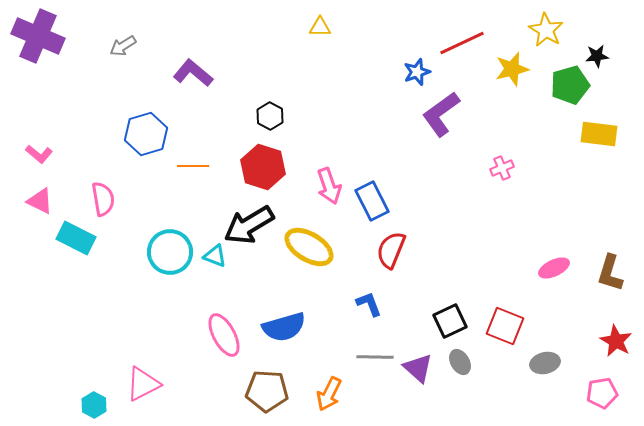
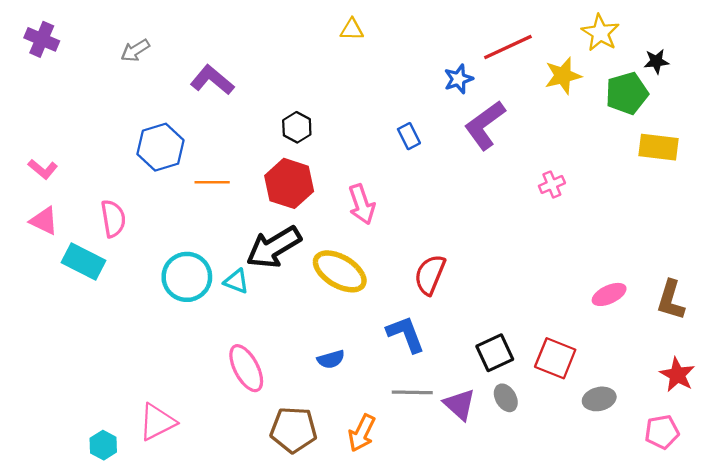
purple cross: (38, 36) -> (42, 39), size x0.6
blue rectangle: (372, 201) -> (409, 136), moved, size x0.6
blue L-shape: (369, 304) -> (406, 334), size x1.4
blue semicircle: (284, 327) -> (331, 359), moved, size x0.6

